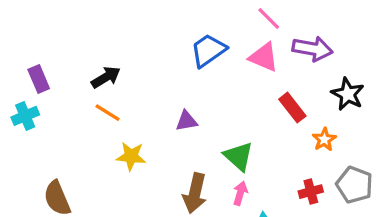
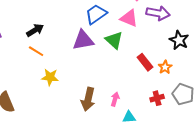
red rectangle: (292, 108) -> (145, 62), moved
purple triangle: (186, 121) -> (83, 40), moved, size x1.6
green triangle: (239, 156) -> (114, 40), moved

